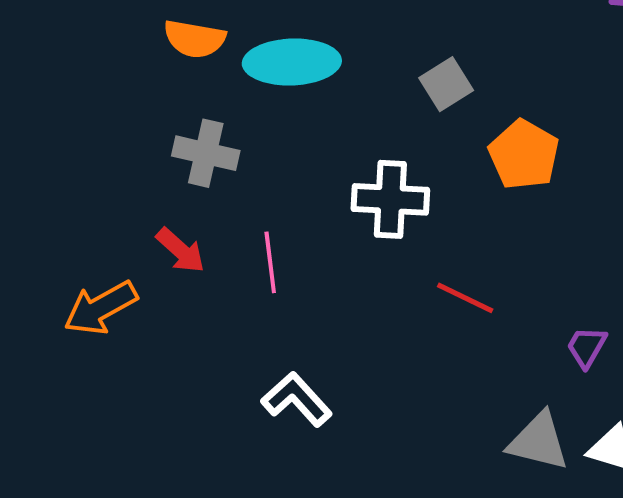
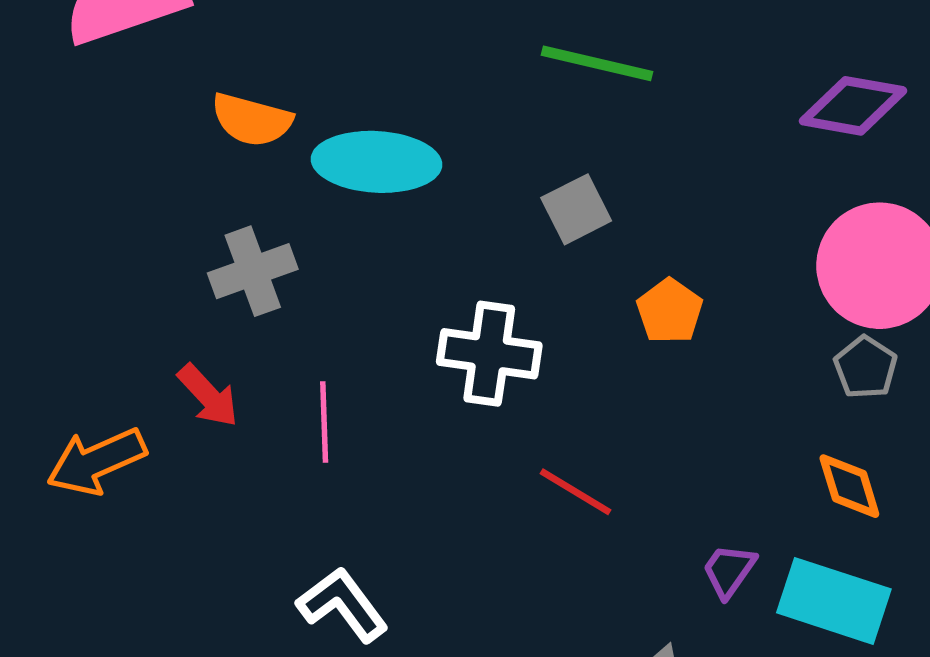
gray cross: (206, 153) -> (253, 271), turned -38
orange pentagon: (524, 155) -> (670, 311), size x0.7

